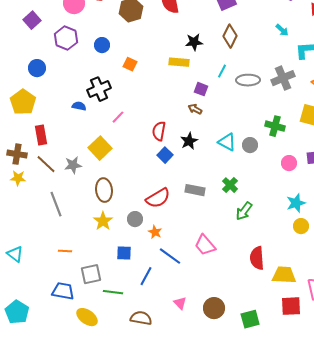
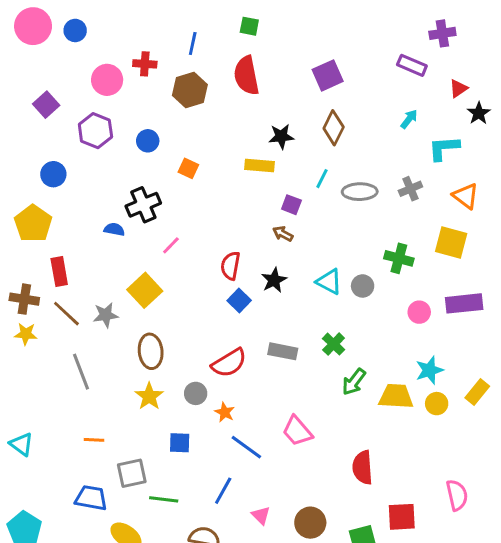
cyan arrow: (282, 30) -> (409, 119), turned -96
gray cross: (283, 78) -> (410, 189), size x0.7
red semicircle: (257, 258) -> (363, 467), moved
yellow trapezoid: (284, 275) -> (396, 396), moved
blue line: (146, 276) -> (223, 491), moved
red square: (291, 306) -> (402, 517), moved

